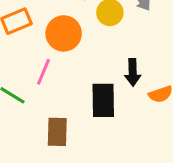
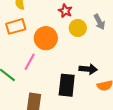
black arrow: (133, 72) -> (88, 69), turned -90

